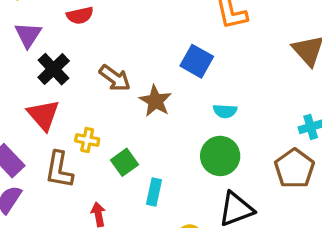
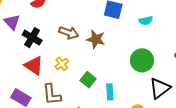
cyan semicircle: (225, 111) -> (146, 21), moved
yellow cross: (87, 140) -> (62, 64), moved, turned -32

